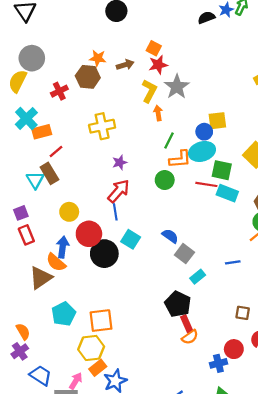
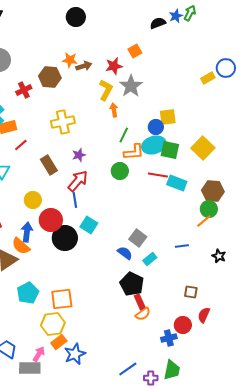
orange square: (154, 48) -> (135, 51), moved, turned 32
orange star: (98, 58) -> (70, 60), moved
green square: (222, 170) -> (170, 150), moved
brown rectangle: (49, 173) -> (49, 165), moved
blue semicircle: (170, 236) -> (125, 253), moved

